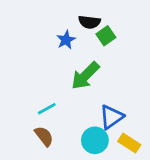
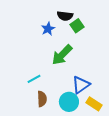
brown semicircle: (44, 136) -> (42, 99), moved, turned 35

